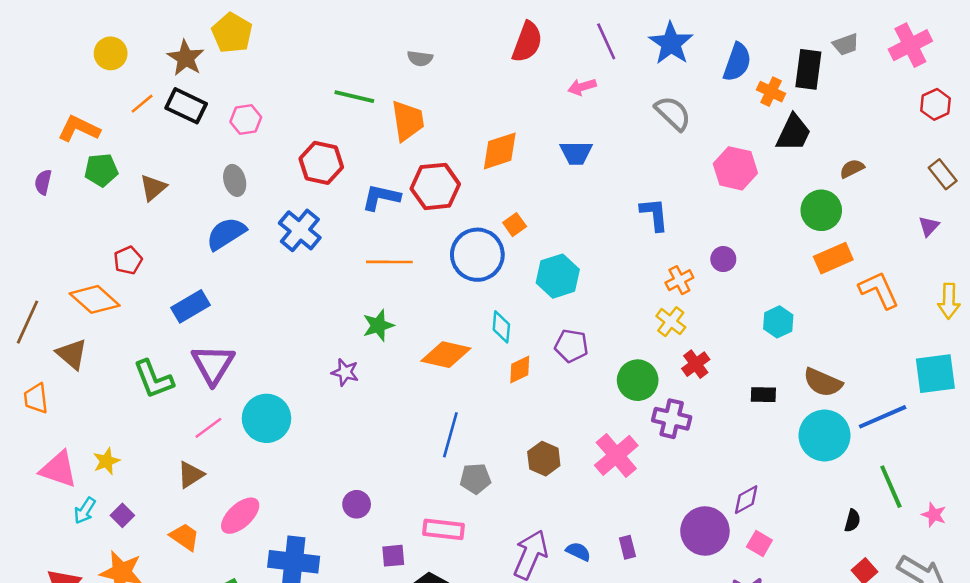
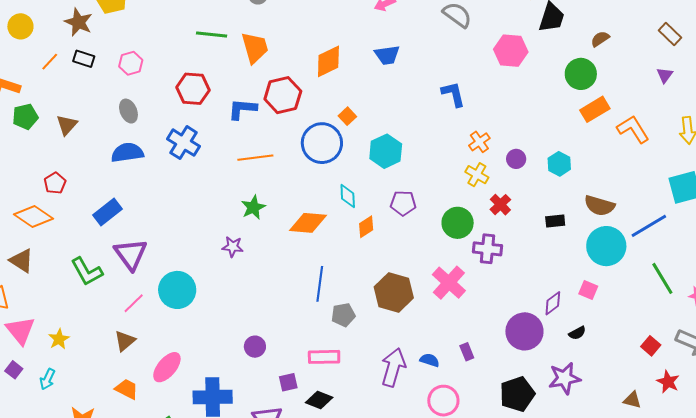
black rectangle: (186, 106) -> (84, 59), size x0.7
blue semicircle: (226, 234) -> (127, 153), turned 32
purple circle: (723, 259) -> (516, 159), moved
brown hexagon: (544, 459) -> (394, 292), size x1.5
pink triangle: (59, 469) -> (20, 330), moved, turned 40
purple square: (122, 515) -> (14, 370), moved
black semicircle: (852, 521) -> (577, 333), moved, turned 54
pink square: (759, 543) -> (588, 290), moved

